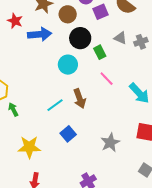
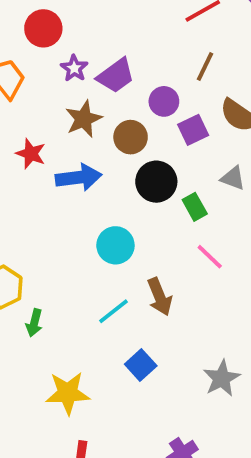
cyan circle: (68, 65) -> (115, 245), moved
green arrow: (13, 110) -> (34, 323), turned -136

